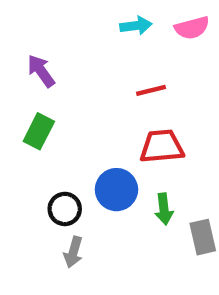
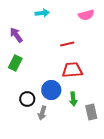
cyan arrow: (136, 26) -> (42, 13), moved
gray arrow: (73, 252) -> (42, 113), moved

